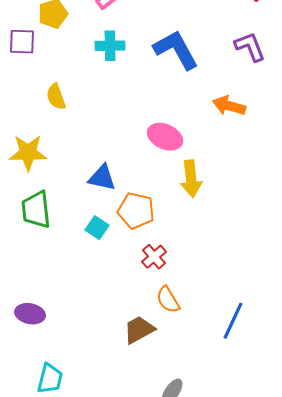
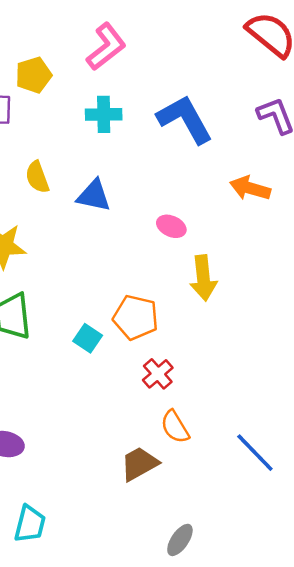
pink ellipse: (165, 137) -> (171, 226), size x0.7
blue triangle: (102, 178) -> (94, 196), moved
blue line: (233, 321) -> (255, 453), turned -69

